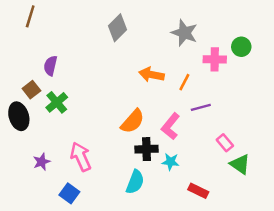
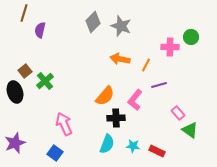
gray star: (184, 33) -> (121, 26), moved
purple semicircle: (50, 66) -> (40, 30), moved
purple star: (42, 162) -> (15, 143), moved, size x1.5
cyan star: (170, 162) -> (133, 146), moved

